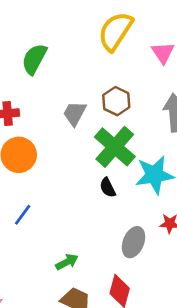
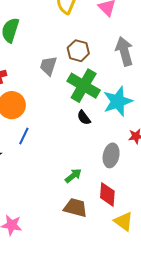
blue line: (23, 215) -> (24, 136), moved
green arrow: (67, 262) -> (73, 176), moved

